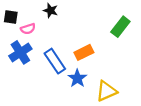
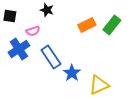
pink semicircle: (28, 29) -> (33, 31), moved
orange rectangle: (84, 52) -> (87, 25), moved

